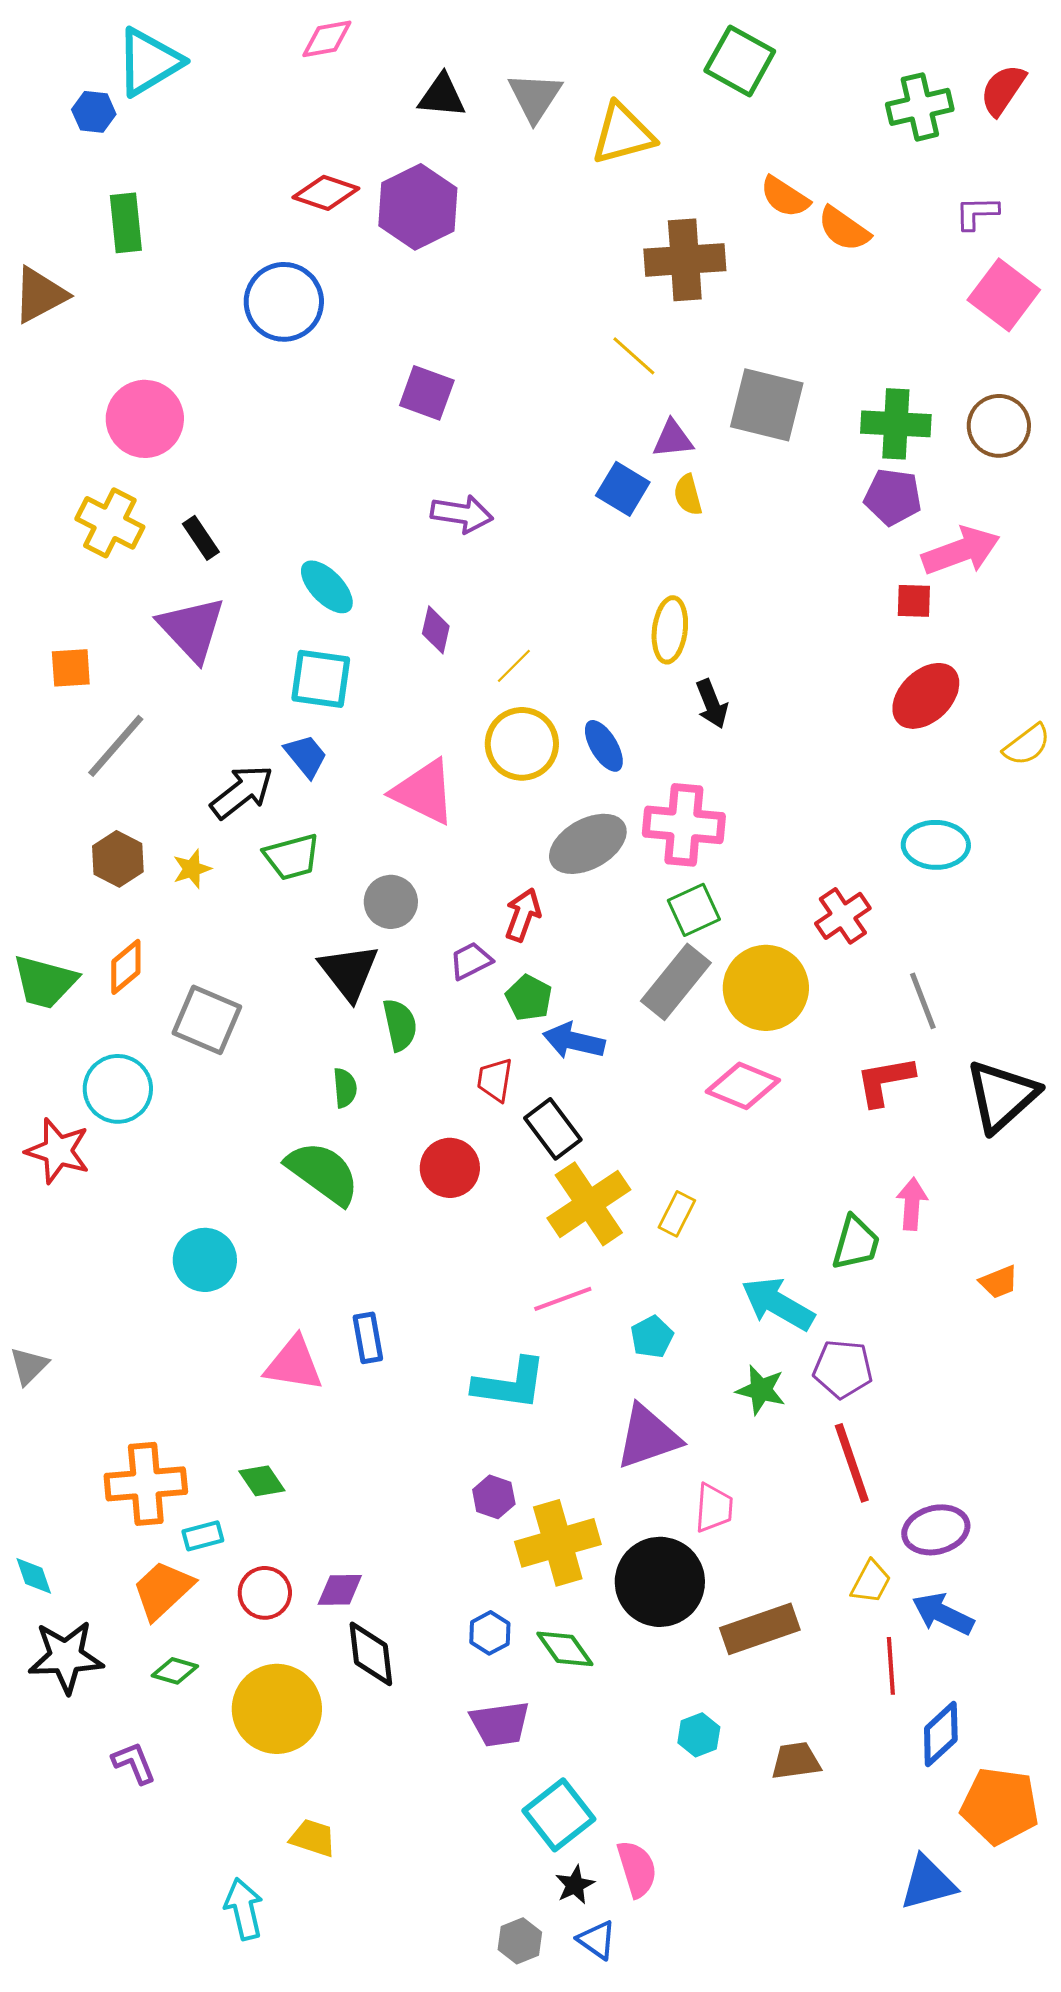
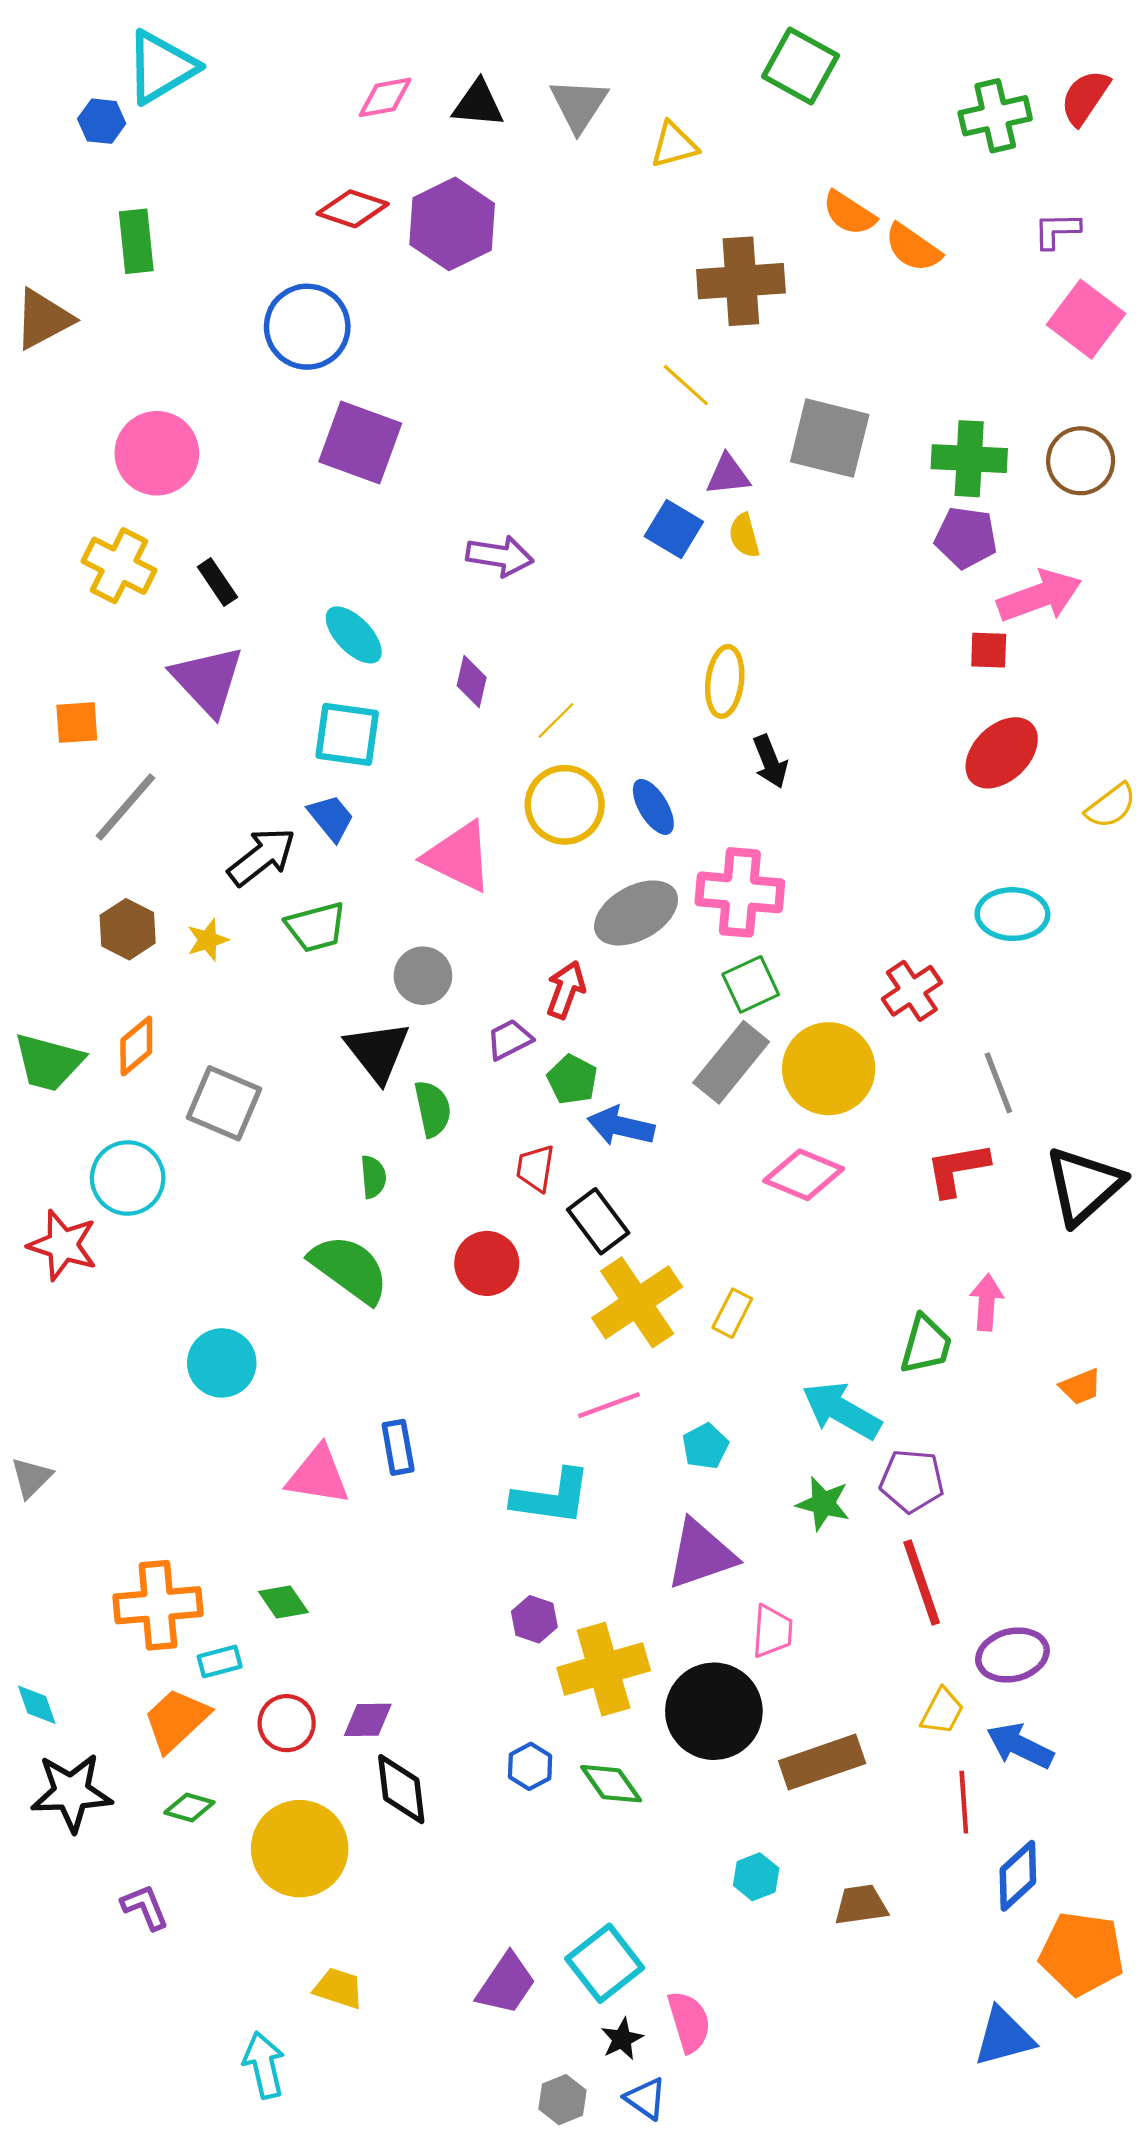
pink diamond: (327, 39) -> (385, 97), moved
yellow triangle: (623, 134) -> (674, 145), size x0.7
purple square: (427, 393) -> (360, 442), moved, size x1.4
purple trapezoid: (500, 1724) -> (506, 1984), moved, turned -48

